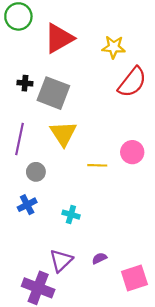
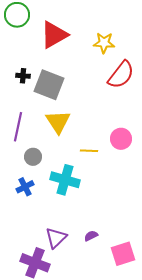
cyan cross: (71, 215) -> (65, 180), moved, size x1.8

